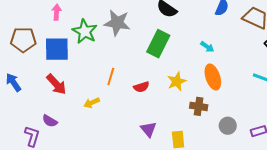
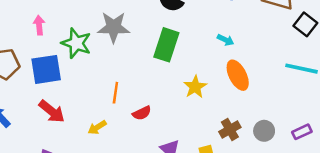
red semicircle: (141, 87) -> (142, 113), moved
brown cross: (199, 106) -> (230, 129), moved, turned -30

